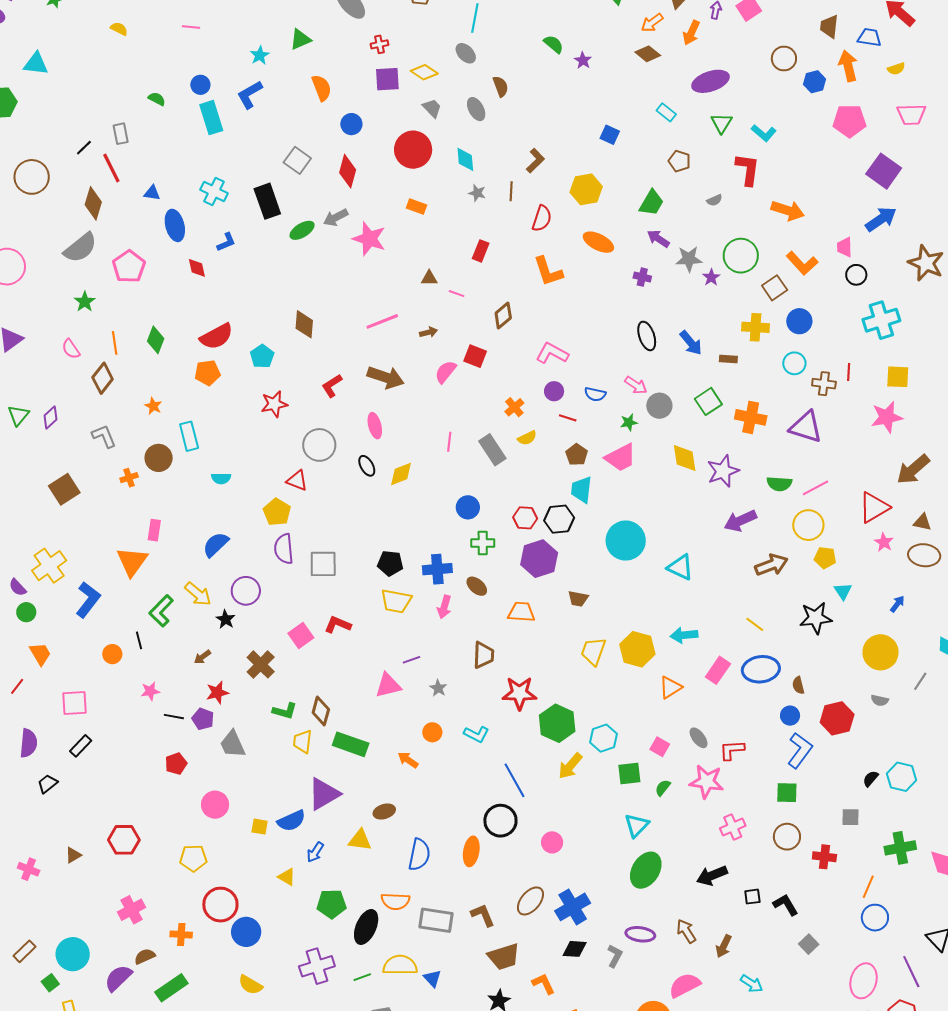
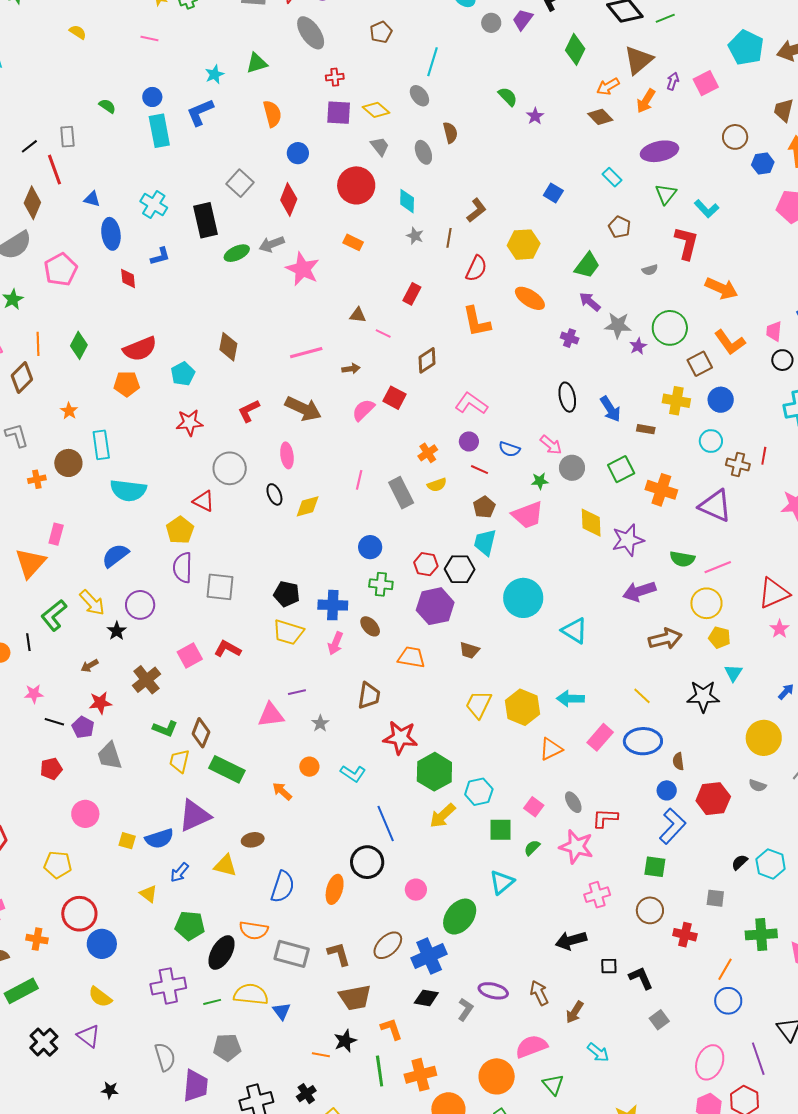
cyan semicircle: (221, 478) -> (128, 490), size x1.8
green ellipse: (646, 870) -> (460, 917), moved

